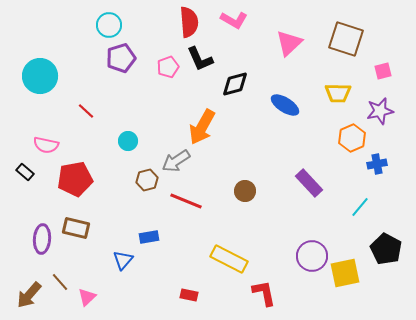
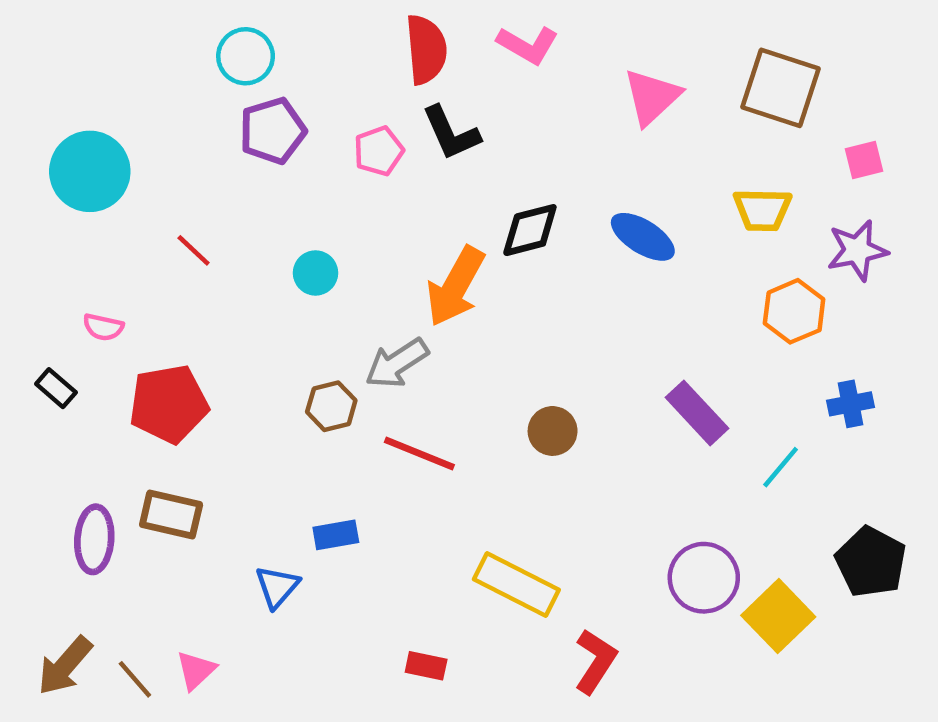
black diamond: (235, 84) -> (530, 230), moved
cyan circle: (128, 141) -> (315, 273), moved
pink semicircle: (46, 145) -> (103, 327), size x0.7
blue cross: (377, 164) -> (851, 404), moved
cyan line: (360, 207) -> (781, 467), moved
yellow square: (345, 273) -> (778, 616), turned -32
brown line: (60, 282) -> (135, 679), moved
red L-shape: (264, 293) -> (595, 661), turned 44

